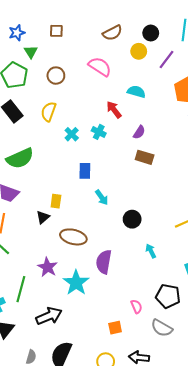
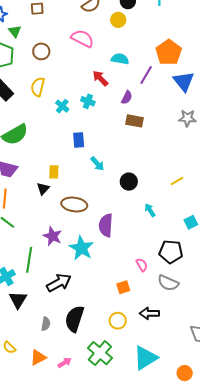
purple line: (166, 59) -> (146, 75), moved

